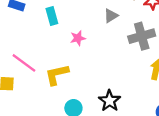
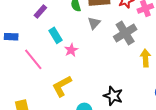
cyan rectangle: (52, 16) -> (56, 35), moved
pink line: (24, 63) -> (33, 59), moved, turned 30

